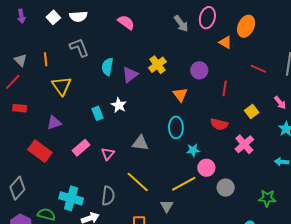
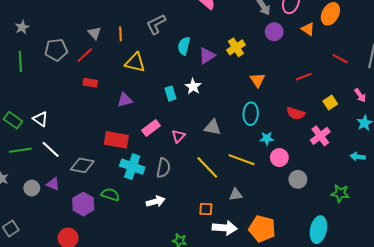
gray L-shape: (79, 48) -> (156, 24), turned -100
purple circle: (199, 70) -> (274, 32), moved
yellow triangle: (62, 86) -> (135, 63), turned -45
red line: (225, 88) -> (304, 77), turned 56
red rectangle: (40, 151) -> (116, 140), moved, turned -30
yellow line: (184, 184) -> (242, 160), moved, turned 45
gray diamond: (17, 188) -> (82, 165), turned 55
gray semicircle: (108, 196) -> (163, 168), moved
cyan cross: (71, 198) -> (132, 167), moved
gray triangle: (167, 206) -> (236, 195), turned 48

